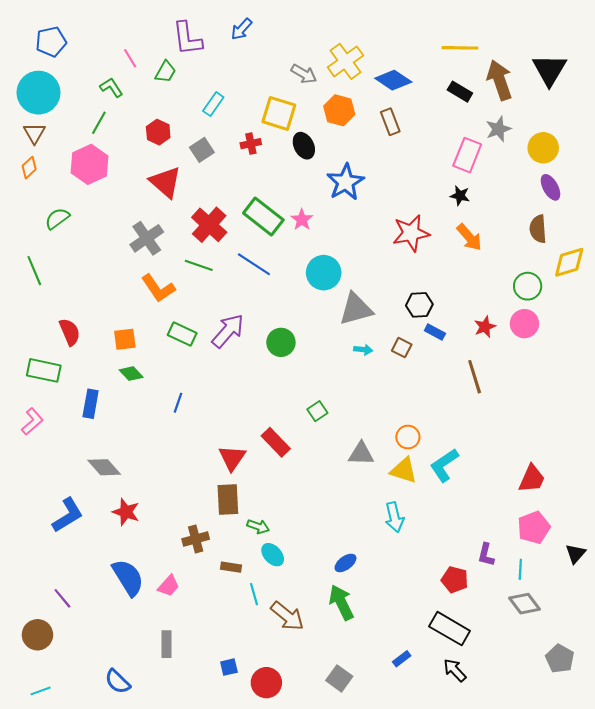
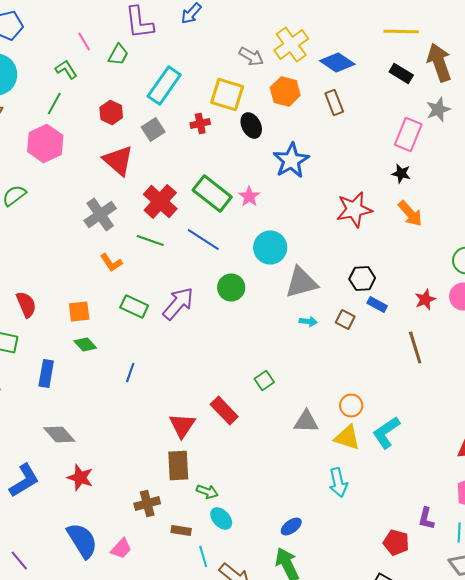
cyan rectangle: (213, 104) -> (164, 86), size x1.6
orange L-shape: (158, 288) -> (111, 262), size x0.7
green circle: (281, 342) -> (231, 288), moved

